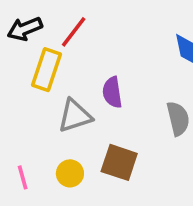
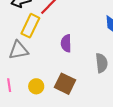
gray triangle: (75, 116) -> (19, 50), moved

